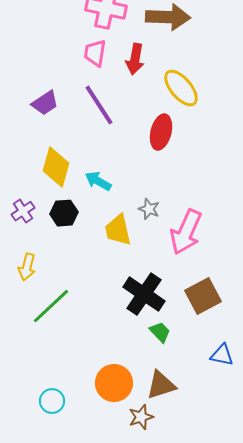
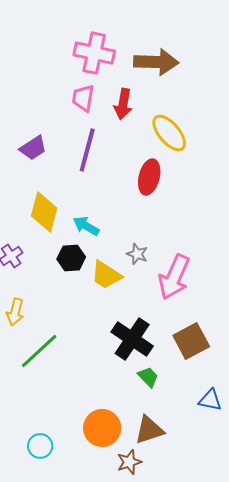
purple line: (99, 105) -> (87, 150), turned 48
black hexagon: (64, 213) -> (71, 258), moved
yellow trapezoid: (118, 230) -> (106, 275), turned -44

